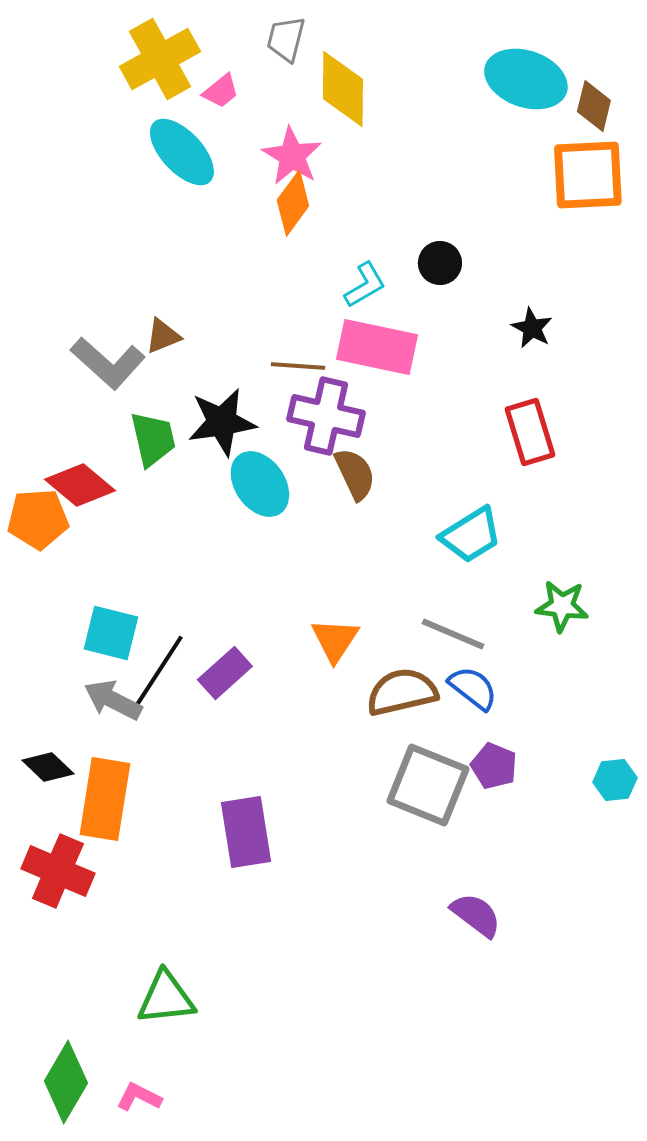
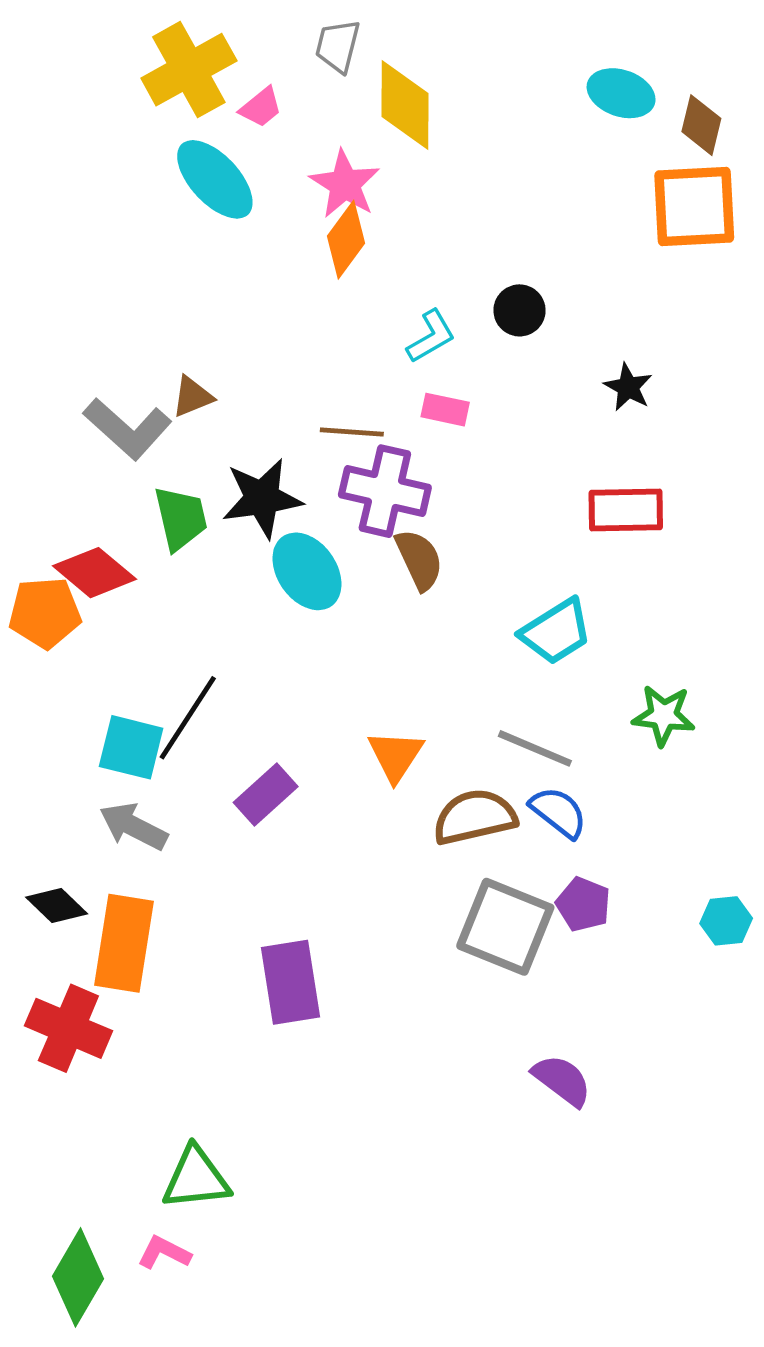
cyan ellipse: (526, 79) -> (621, 93), size x0.7
pink rectangle: (377, 347) -> (445, 410), size x0.5
red rectangle: (530, 432) -> (626, 510), turned -74
black line: (159, 671) -> (188, 718), moved
pink L-shape: (139, 1097) -> (164, 1253), moved

